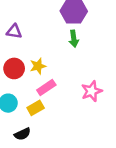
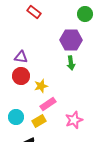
red circle: (14, 68) -> (21, 76), moved
pink star: (92, 91) -> (74, 120), moved

